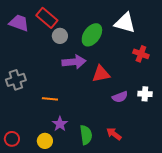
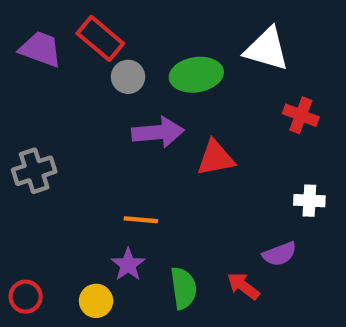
green ellipse: (92, 35) -> (196, 75), turned 45
purple semicircle: (120, 97) -> (280, 254), moved
orange line: (50, 99) -> (141, 220), moved

